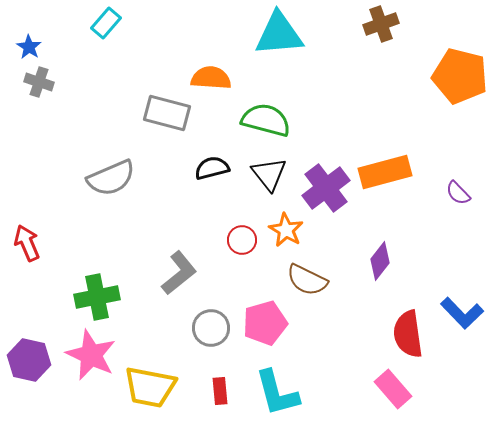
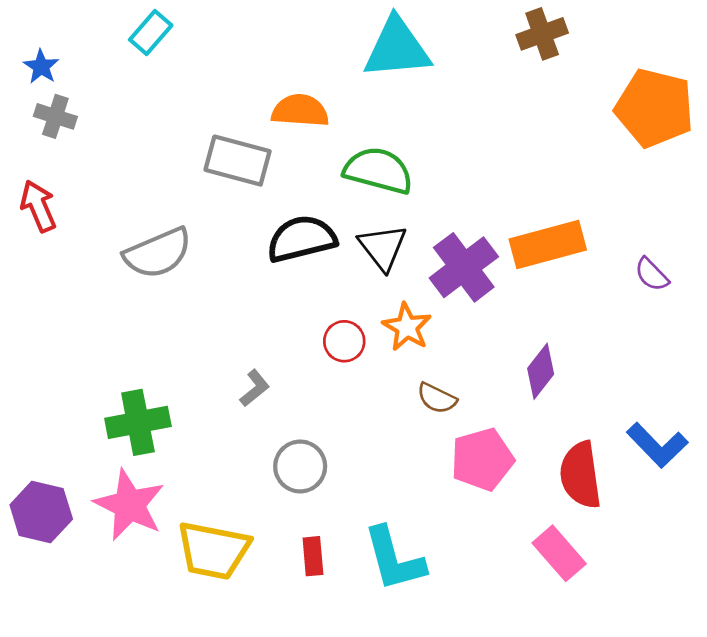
black semicircle: (212, 168) -> (302, 239), size x1.4
red arrow: (27, 243) -> (38, 206), moved
gray L-shape: (179, 273) -> (255, 388), size x0.6
brown semicircle: (307, 280) -> (437, 398), size x0.7
pink pentagon: (265, 323) -> (482, 459), moved

